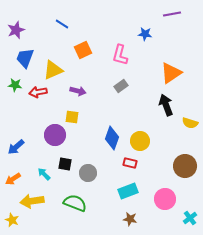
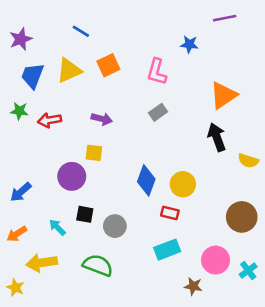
yellow triangle: (53, 70) -> (69, 70), moved
cyan cross: (190, 218) -> (248, 271), moved
brown star: (130, 219) -> (193, 286), moved

